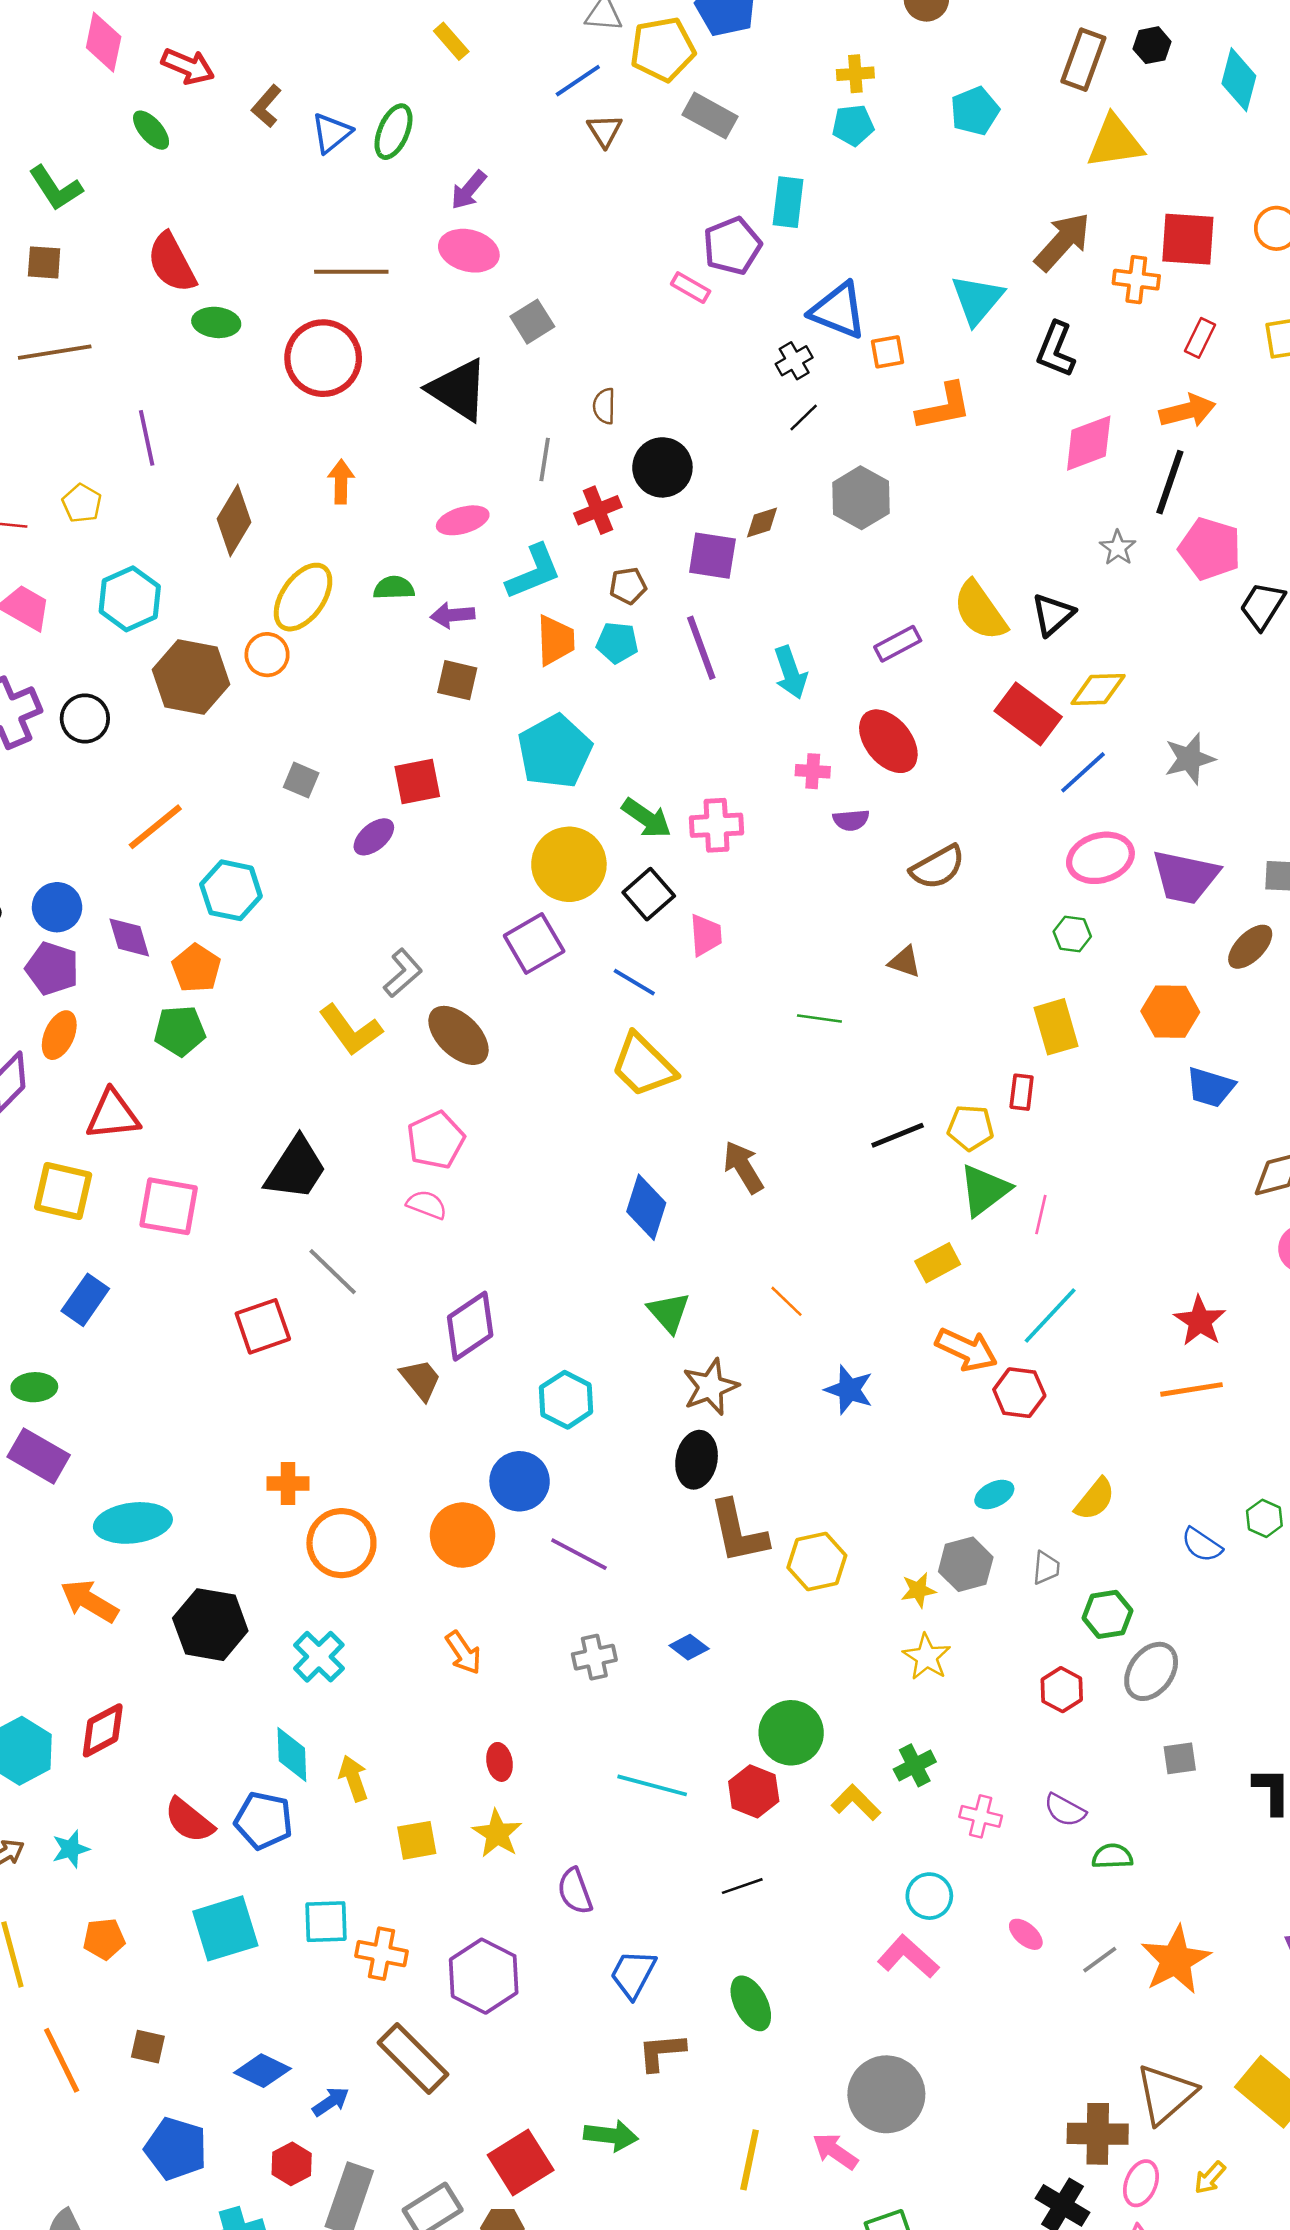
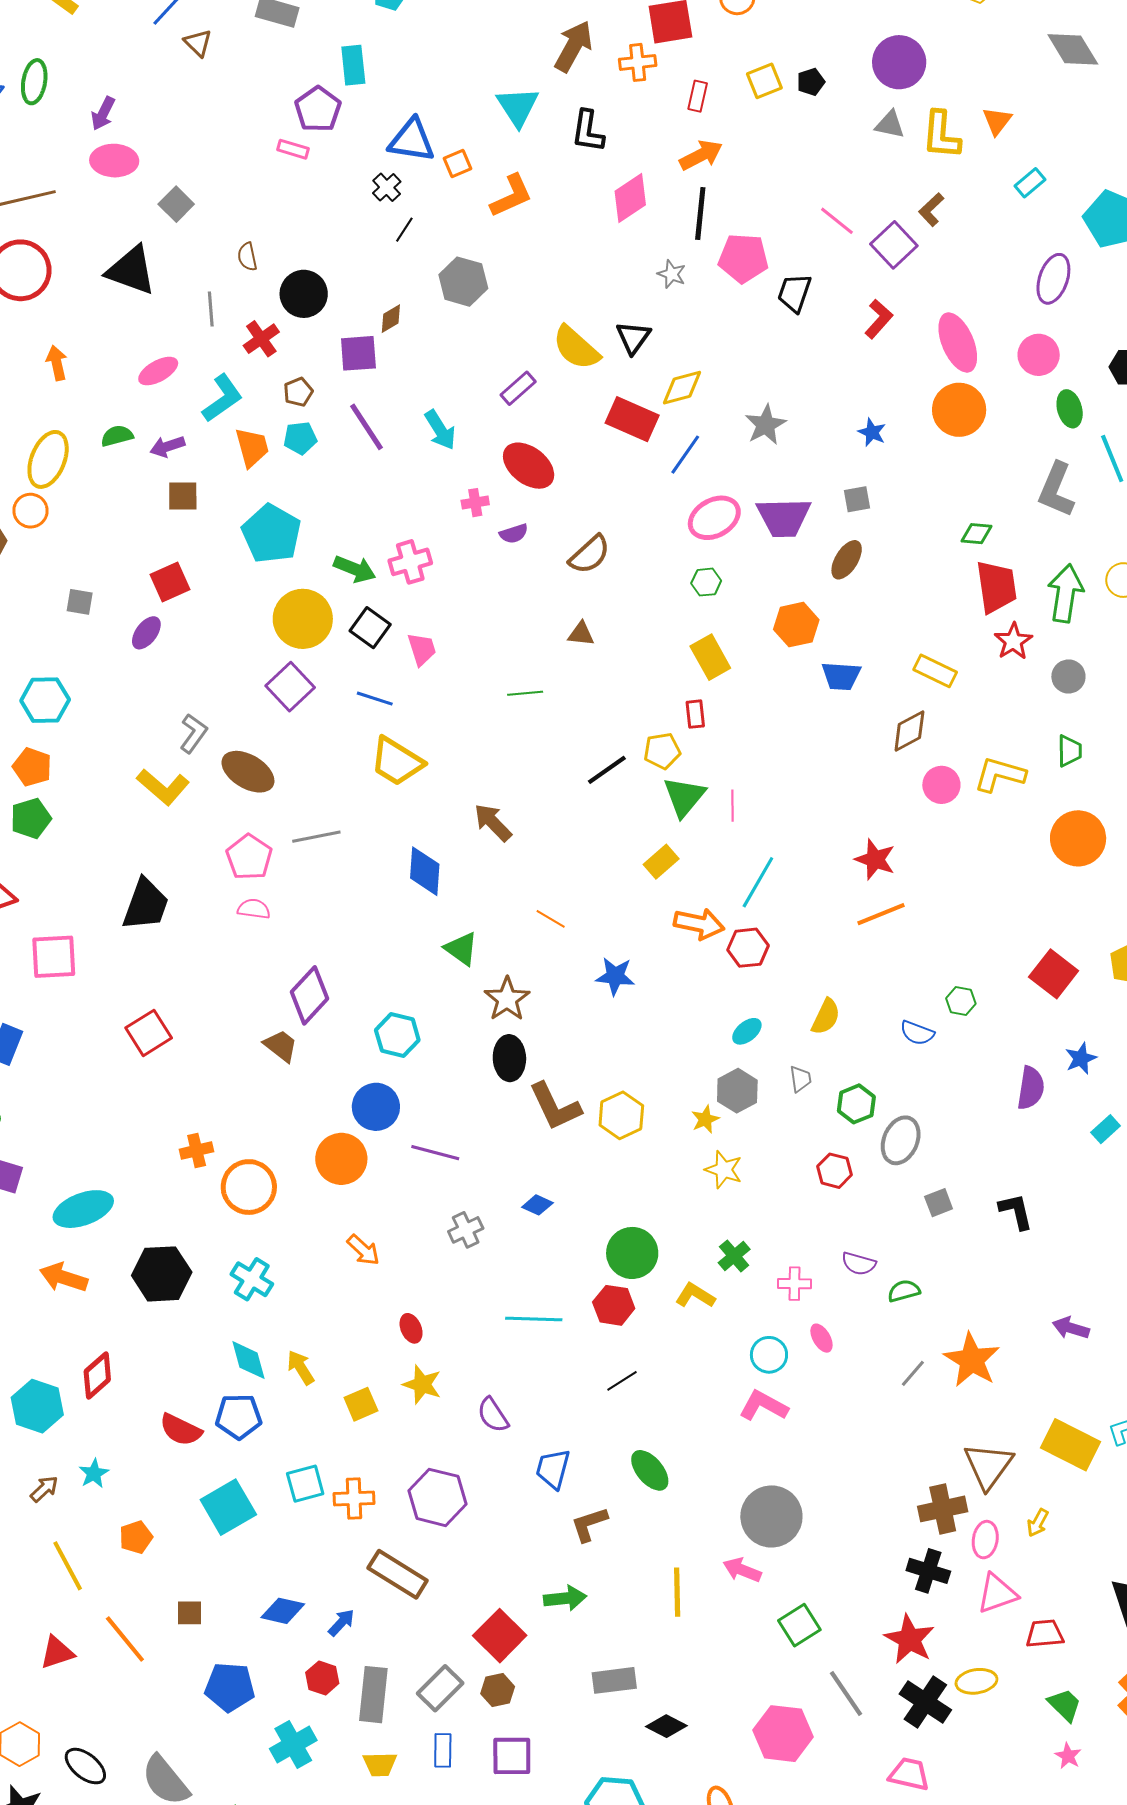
gray line: (333, 1272) -> (316, 837), moved, turned -42
pink ellipse: (1026, 1934) -> (821, 1338), moved, turned 32

